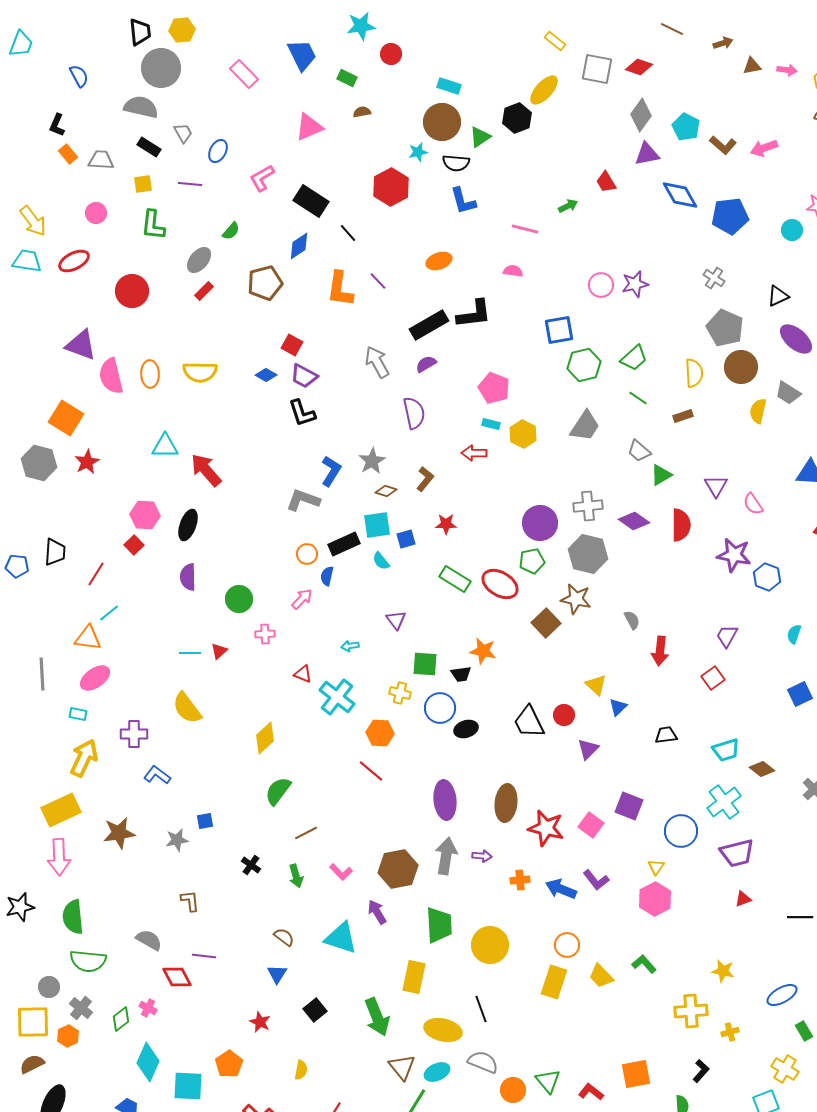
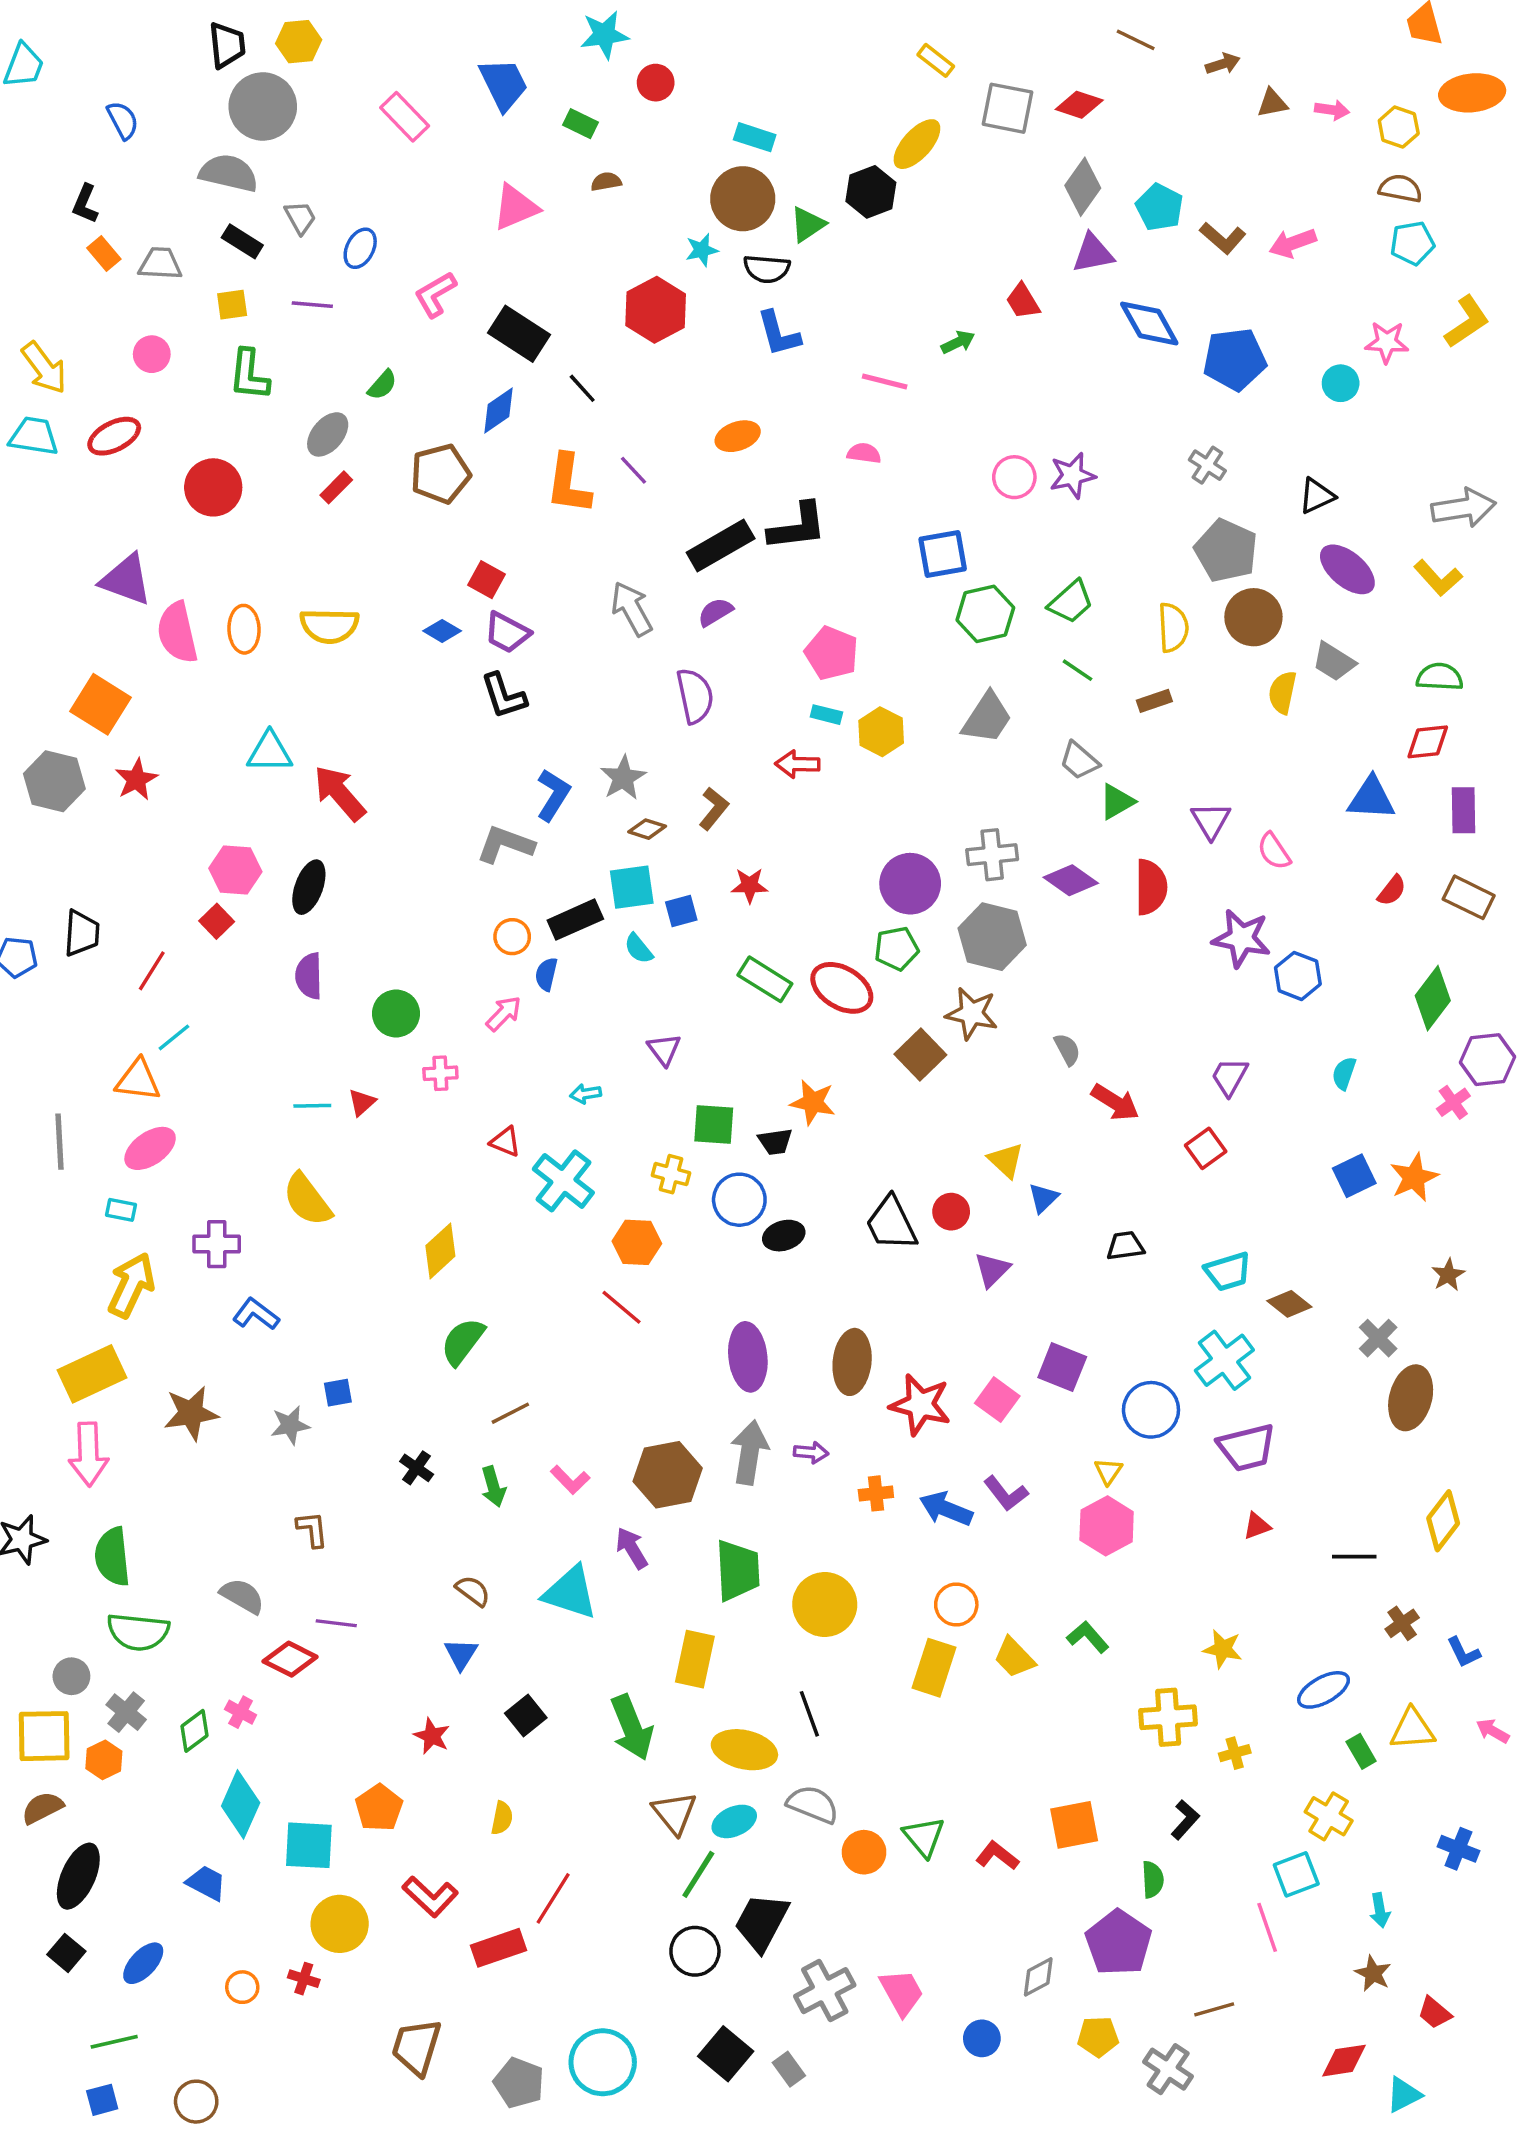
red arrow: (660, 651) -> (1115, 1102), turned -64
red diamond: (177, 977) -> (290, 1659), turned -36

